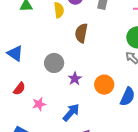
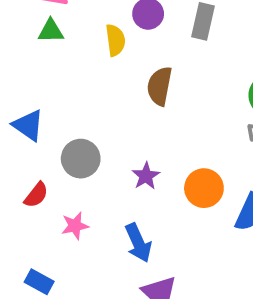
gray circle: (54, 63) -> (81, 159), moved
blue arrow: (71, 112) -> (138, 243), turned 114

